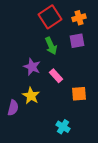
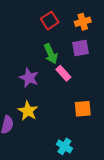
red square: (50, 17) -> (50, 21), size x0.7
pink rectangle: (56, 76) -> (63, 73), moved

